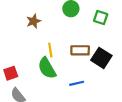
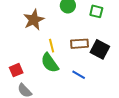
brown star: (34, 21) -> (34, 20), size x1.5
blue line: (77, 83) -> (79, 75), turned 48

